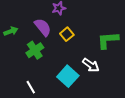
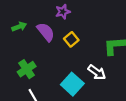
green arrow: (11, 31) -> (19, 27), moved
green cross: (35, 50) -> (27, 69), moved

